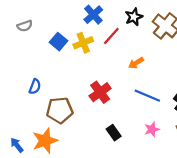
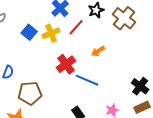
red cross: (100, 92) -> (66, 64), moved
blue line: (147, 96) -> (87, 80), moved

